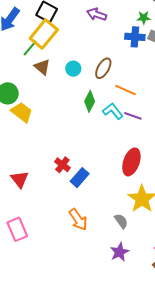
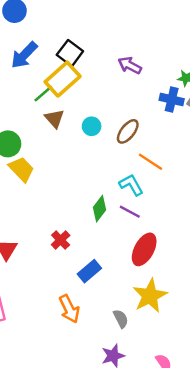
green diamond: (90, 101) -> (100, 209), moved
purple line: (133, 116) -> (130, 212), moved
blue rectangle: (80, 178) -> (89, 271), moved

